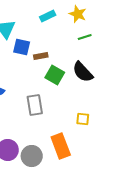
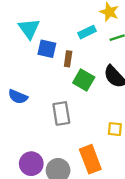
cyan rectangle: (48, 16) -> (87, 32), moved
brown rectangle: (41, 56) -> (68, 59), turned -72

